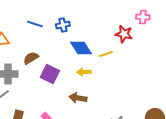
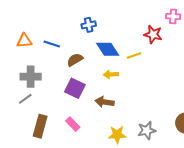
blue line: (35, 24) -> (52, 44), moved
brown semicircle: (31, 58) -> (75, 60), moved
purple square: (50, 74) -> (75, 88), moved

